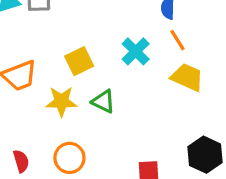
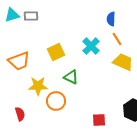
yellow star: (61, 101) -> (38, 86), moved
orange circle: (69, 158) -> (56, 101), moved

